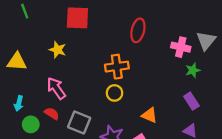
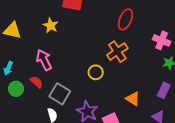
orange cross: (117, 67) -> (117, 52), moved, turned -35
purple rectangle: (191, 101) -> (164, 90), turned 49
orange triangle: (150, 115) -> (133, 99), moved

